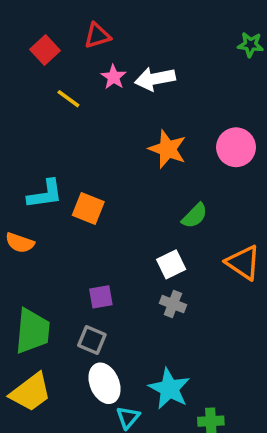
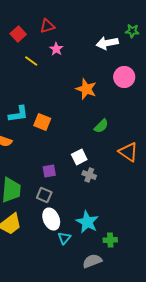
white arrow: (155, 79) -> (107, 43), moved
pink circle: (236, 147) -> (124, 77), moved
white square: (171, 264) -> (79, 157), moved

